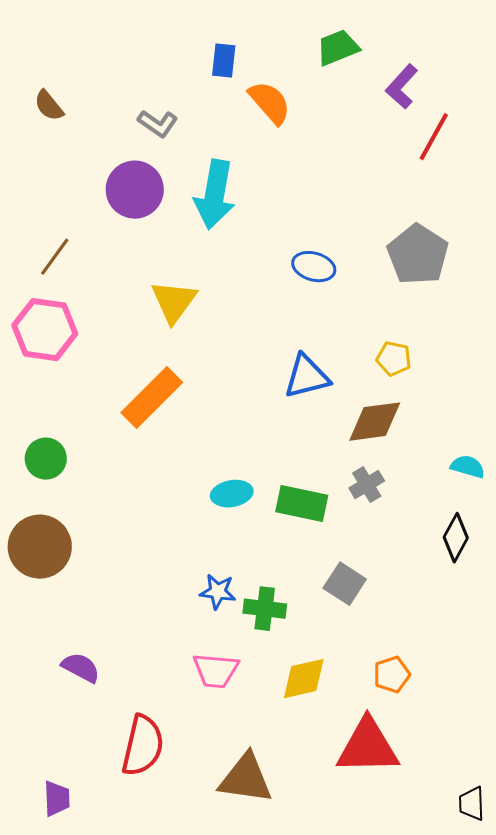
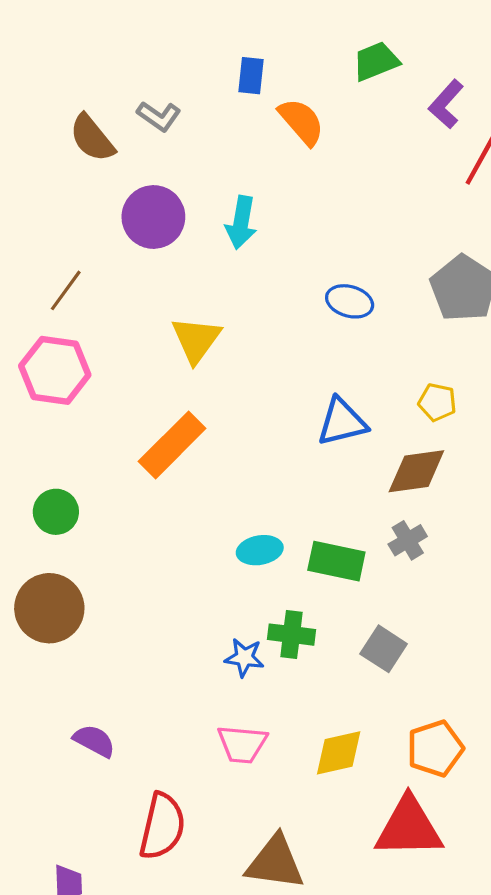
brown semicircle: (49, 106) -> (92, 138), moved, size x1.4
gray L-shape: (158, 124) -> (159, 116), moved
cyan arrow: (215, 195) -> (241, 222), size x0.7
green cross: (265, 609) -> (292, 635), moved
orange pentagon: (392, 675) -> (435, 748), size x1.4

